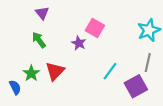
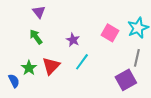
pink square: (95, 28) -> (110, 33), moved
cyan line: (110, 71) -> (82, 62), moved

